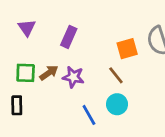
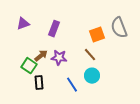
purple triangle: (27, 28) -> (23, 24), turned 48
green square: (26, 73) -> (29, 66), moved, turned 35
black rectangle: (17, 105) -> (39, 83), moved

